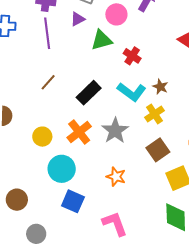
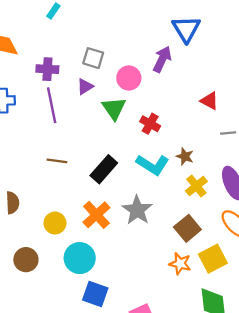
green triangle: (101, 40) -> (114, 108), turned -45
brown line: (48, 82) -> (57, 161), turned 60
yellow cross: (154, 114) -> (196, 186), moved
orange star: (116, 177) -> (180, 264), moved
brown circle: (17, 200) -> (26, 260), moved

